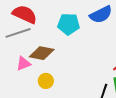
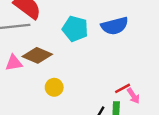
yellow circle: (46, 81) -> (54, 87), moved

